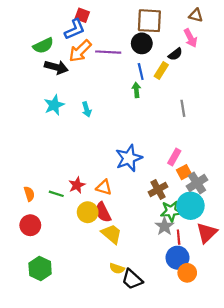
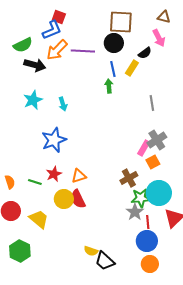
blue star: (129, 158) -> (54, 140), moved
gray cross: (197, 183) -> (157, 140), moved
orange triangle: (104, 187) -> (79, 176), turned -35
yellow trapezoid: (111, 234) -> (39, 219), moved
orange circle: (187, 273) -> (150, 264), moved

